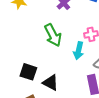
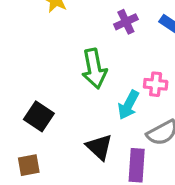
black triangle: (51, 83) -> (99, 147), moved

